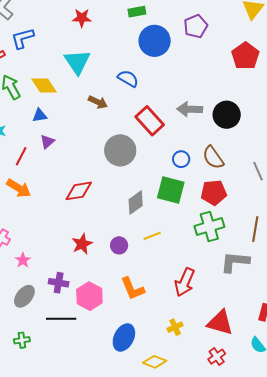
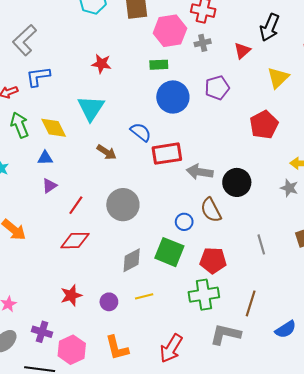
red rectangle: (150, 121) -> (167, 154), moved, turned -64
red line: (21, 156) -> (76, 205), moved
brown semicircle: (213, 158) -> (211, 210), moved

